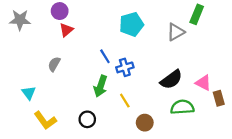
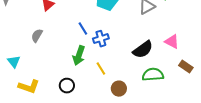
pink triangle: (203, 83) -> (172, 42), moved
brown rectangle: (219, 98) -> (186, 67), turned -40
yellow L-shape: (45, 120) -> (29, 87), turned -35

